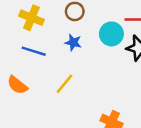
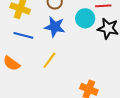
blue star: (73, 43) -> (55, 27), size x1.5

